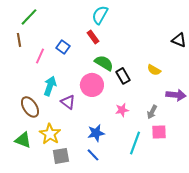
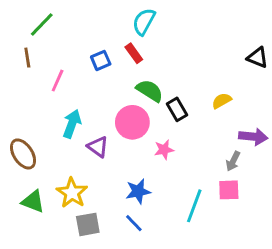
blue square: (63, 47) -> (101, 60), moved, turned 32
yellow semicircle: (154, 70) -> (222, 101), turned 120
brown ellipse: (30, 107) -> (23, 154), moved
pink star: (122, 110) -> (164, 150), moved
gray arrow: (152, 112) -> (233, 161), moved

